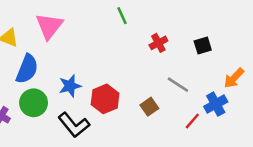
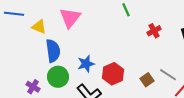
blue semicircle: (27, 69) -> (53, 51), turned -30
gray line: (178, 85) -> (168, 75), moved

